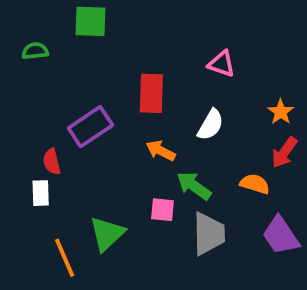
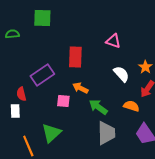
white semicircle: (211, 125) -> (121, 74), moved, turned -72
pink square: (162, 210) -> (63, 101), moved

